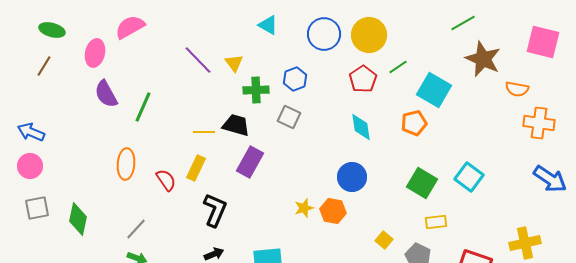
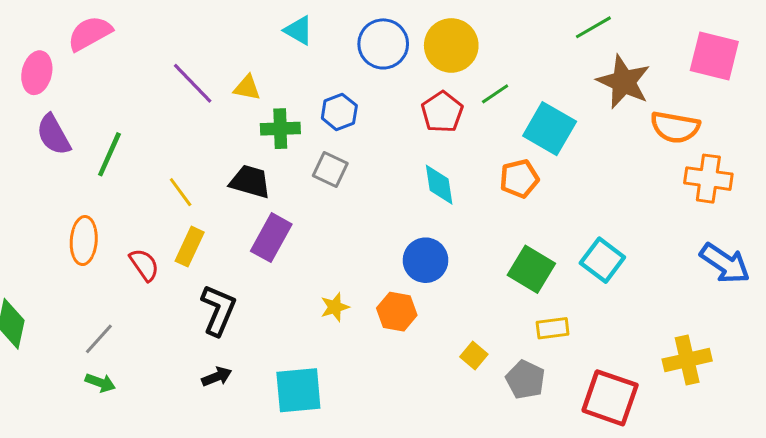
yellow triangle: (234, 63) -> (247, 88), turned -42
orange semicircle: (517, 89) -> (675, 127), size x1.4
yellow line: (204, 132) -> (181, 192), moved, turned 55
yellow star: (304, 208) -> (335, 307), moved

